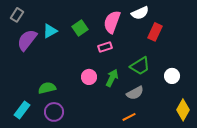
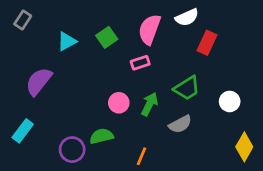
purple semicircle: (27, 40) -> (39, 81), moved
green semicircle: (47, 88) -> (101, 136), moved
cyan rectangle: (22, 110) -> (23, 131), moved
orange line: (129, 117) -> (142, 156), moved, turned -40

